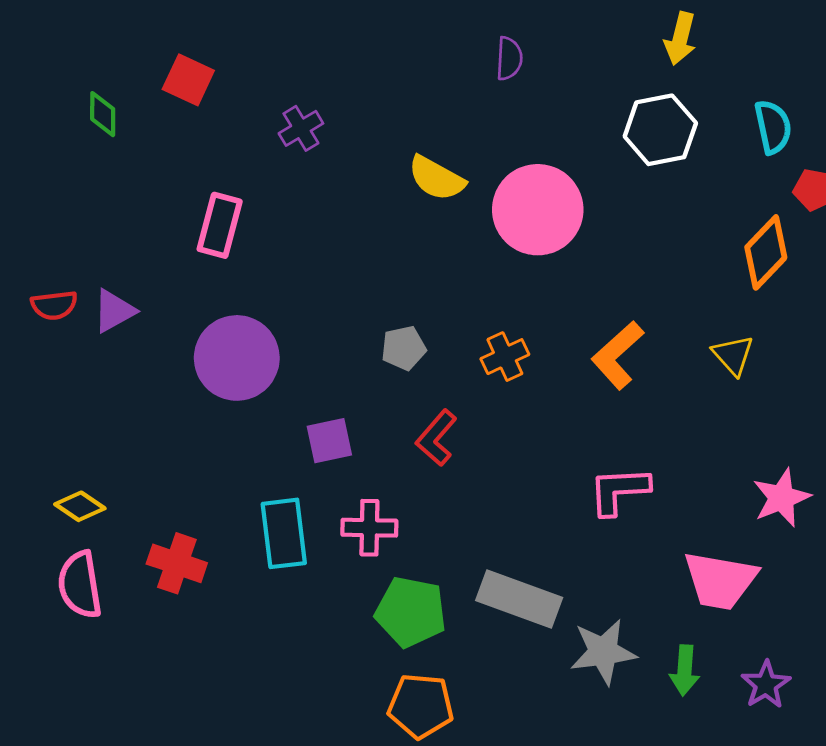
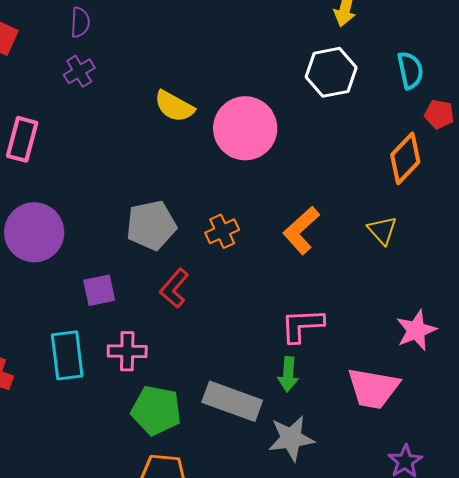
purple semicircle: (509, 58) -> (80, 22), moved
gray pentagon: (404, 348) -> (151, 225), size x1.6
green arrow: (685, 670) -> (288, 374), moved

